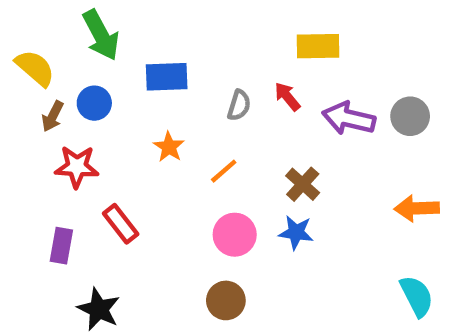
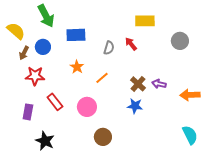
gray circle: (410, 116) -> (180, 41), moved
purple arrow: (349, 118) -> (159, 84), moved, size x0.6
pink circle: (235, 235) -> (87, 107), moved

